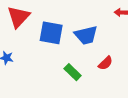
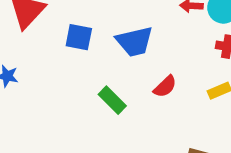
blue square: (51, 33) -> (79, 37), size x0.7

